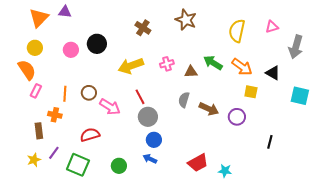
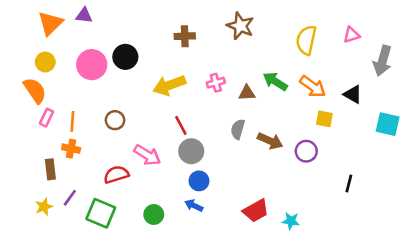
brown cross: (143, 28) -> (185, 36), turned -35
pink circle: (71, 50) -> (92, 65), size x1.5
orange line: (65, 94) -> (72, 121), moved
pink arrow: (110, 107) -> (147, 155), moved

